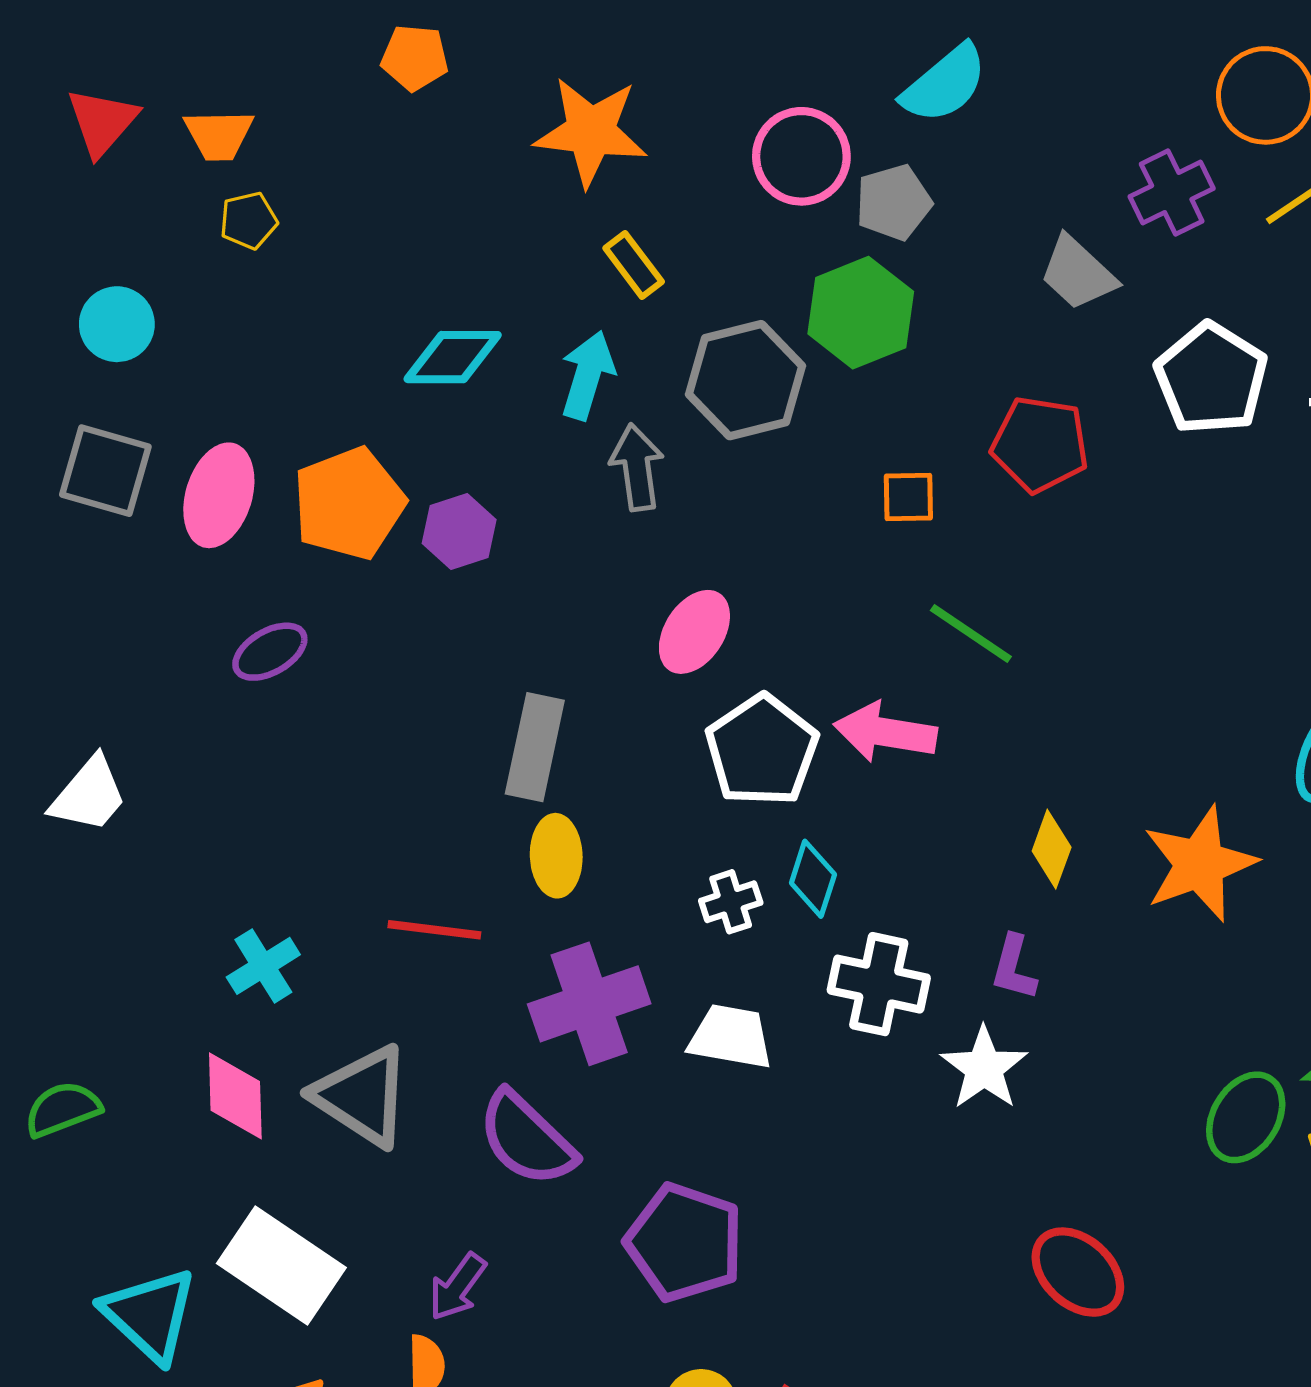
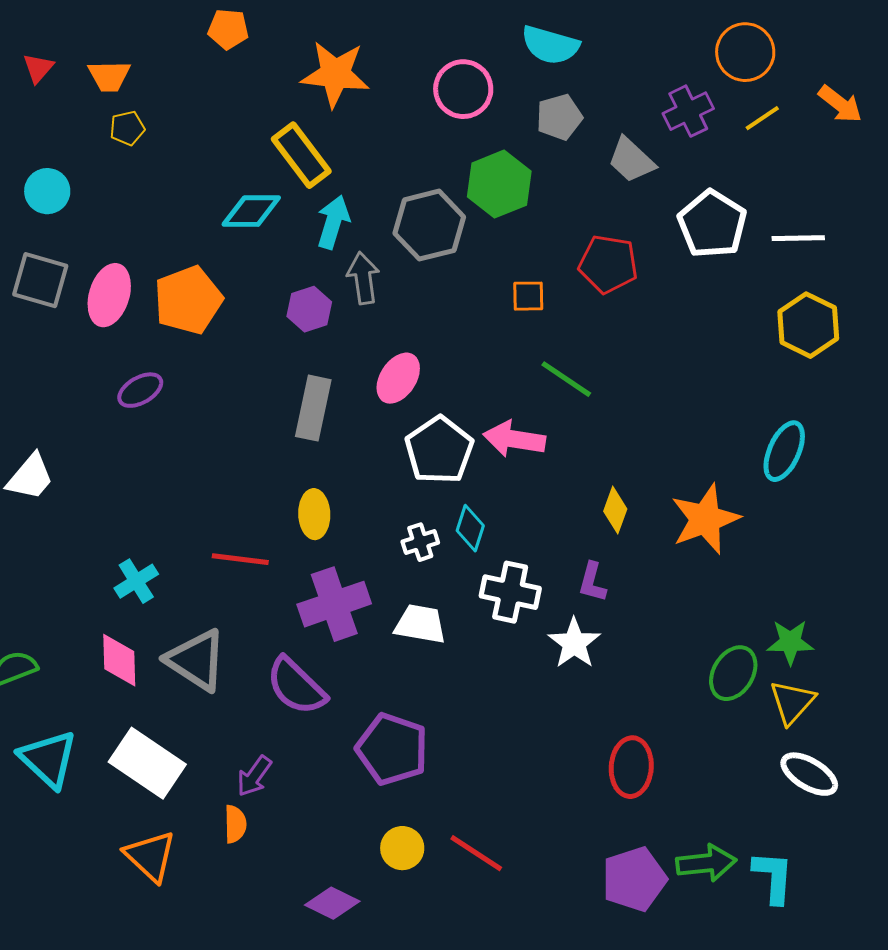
cyan semicircle: (945, 84) -> (550, 45), turned 56
red triangle: (102, 122) -> (38, 68), size x0.7
gray pentagon: (894, 202) -> (559, 117), moved
yellow rectangle: (634, 265) -> (301, 155), moved, size x1.6
purple hexagon: (459, 532) -> (309, 309), moved
gray rectangle: (535, 747) -> (313, 408), moved
red ellipse: (1078, 1272) -> (631, 767), turned 52
cyan triangle: (150, 1315) -> (48, 759), moved

